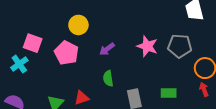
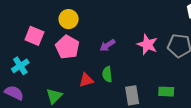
yellow circle: (78, 25) -> (69, 19), moved
cyan cross: (19, 64) -> (20, 66), moved
red triangle: (82, 98) -> (86, 80), moved

